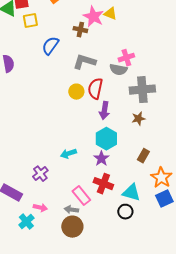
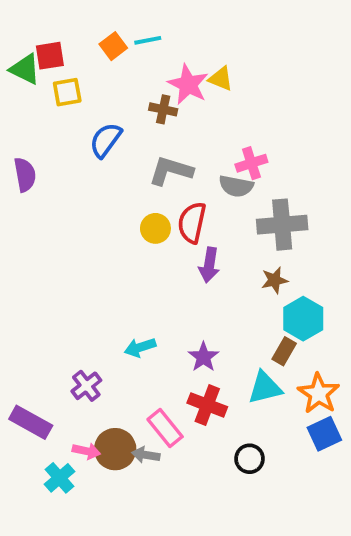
cyan hexagon: (106, 139) -> (303, 319), moved
cyan triangle: (131, 193) -> (265, 388), moved, turned -30
brown circle: (72, 227) -> (115, 449), moved

